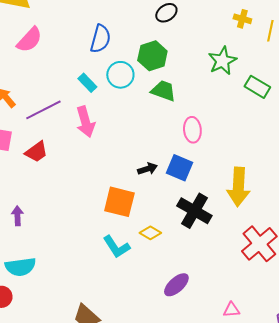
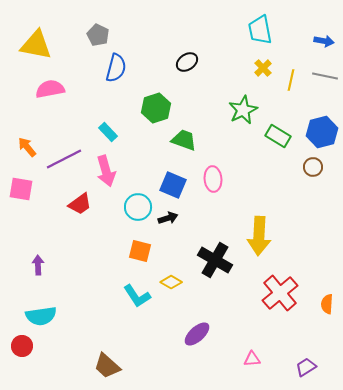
yellow cross: (242, 19) -> (263, 68), turned 30
blue semicircle: (100, 39) -> (116, 68), moved
pink semicircle: (29, 40) -> (50, 89), turned -144
green hexagon: (152, 56) -> (156, 108), moved
cyan circle: (120, 75) -> (138, 207), moved
red trapezoid: (36, 152) -> (80, 204), moved
blue square: (179, 168) -> (173, 185), moved
orange square: (119, 202) -> (140, 251), size x0.7

